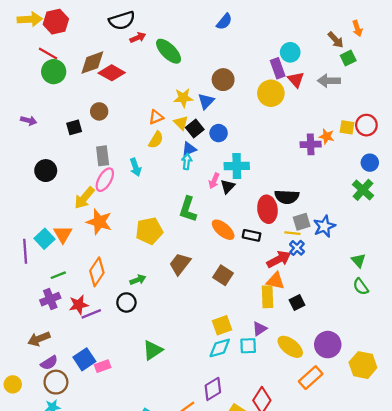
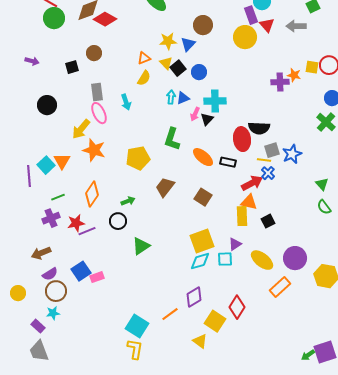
blue triangle: (189, 149) -> (183, 98), moved
pink ellipse: (105, 180) -> (99, 113), turned -55
yellow square: (222, 325) -> (202, 241), size x1.4
green triangle: (153, 350) -> (141, 246), moved

